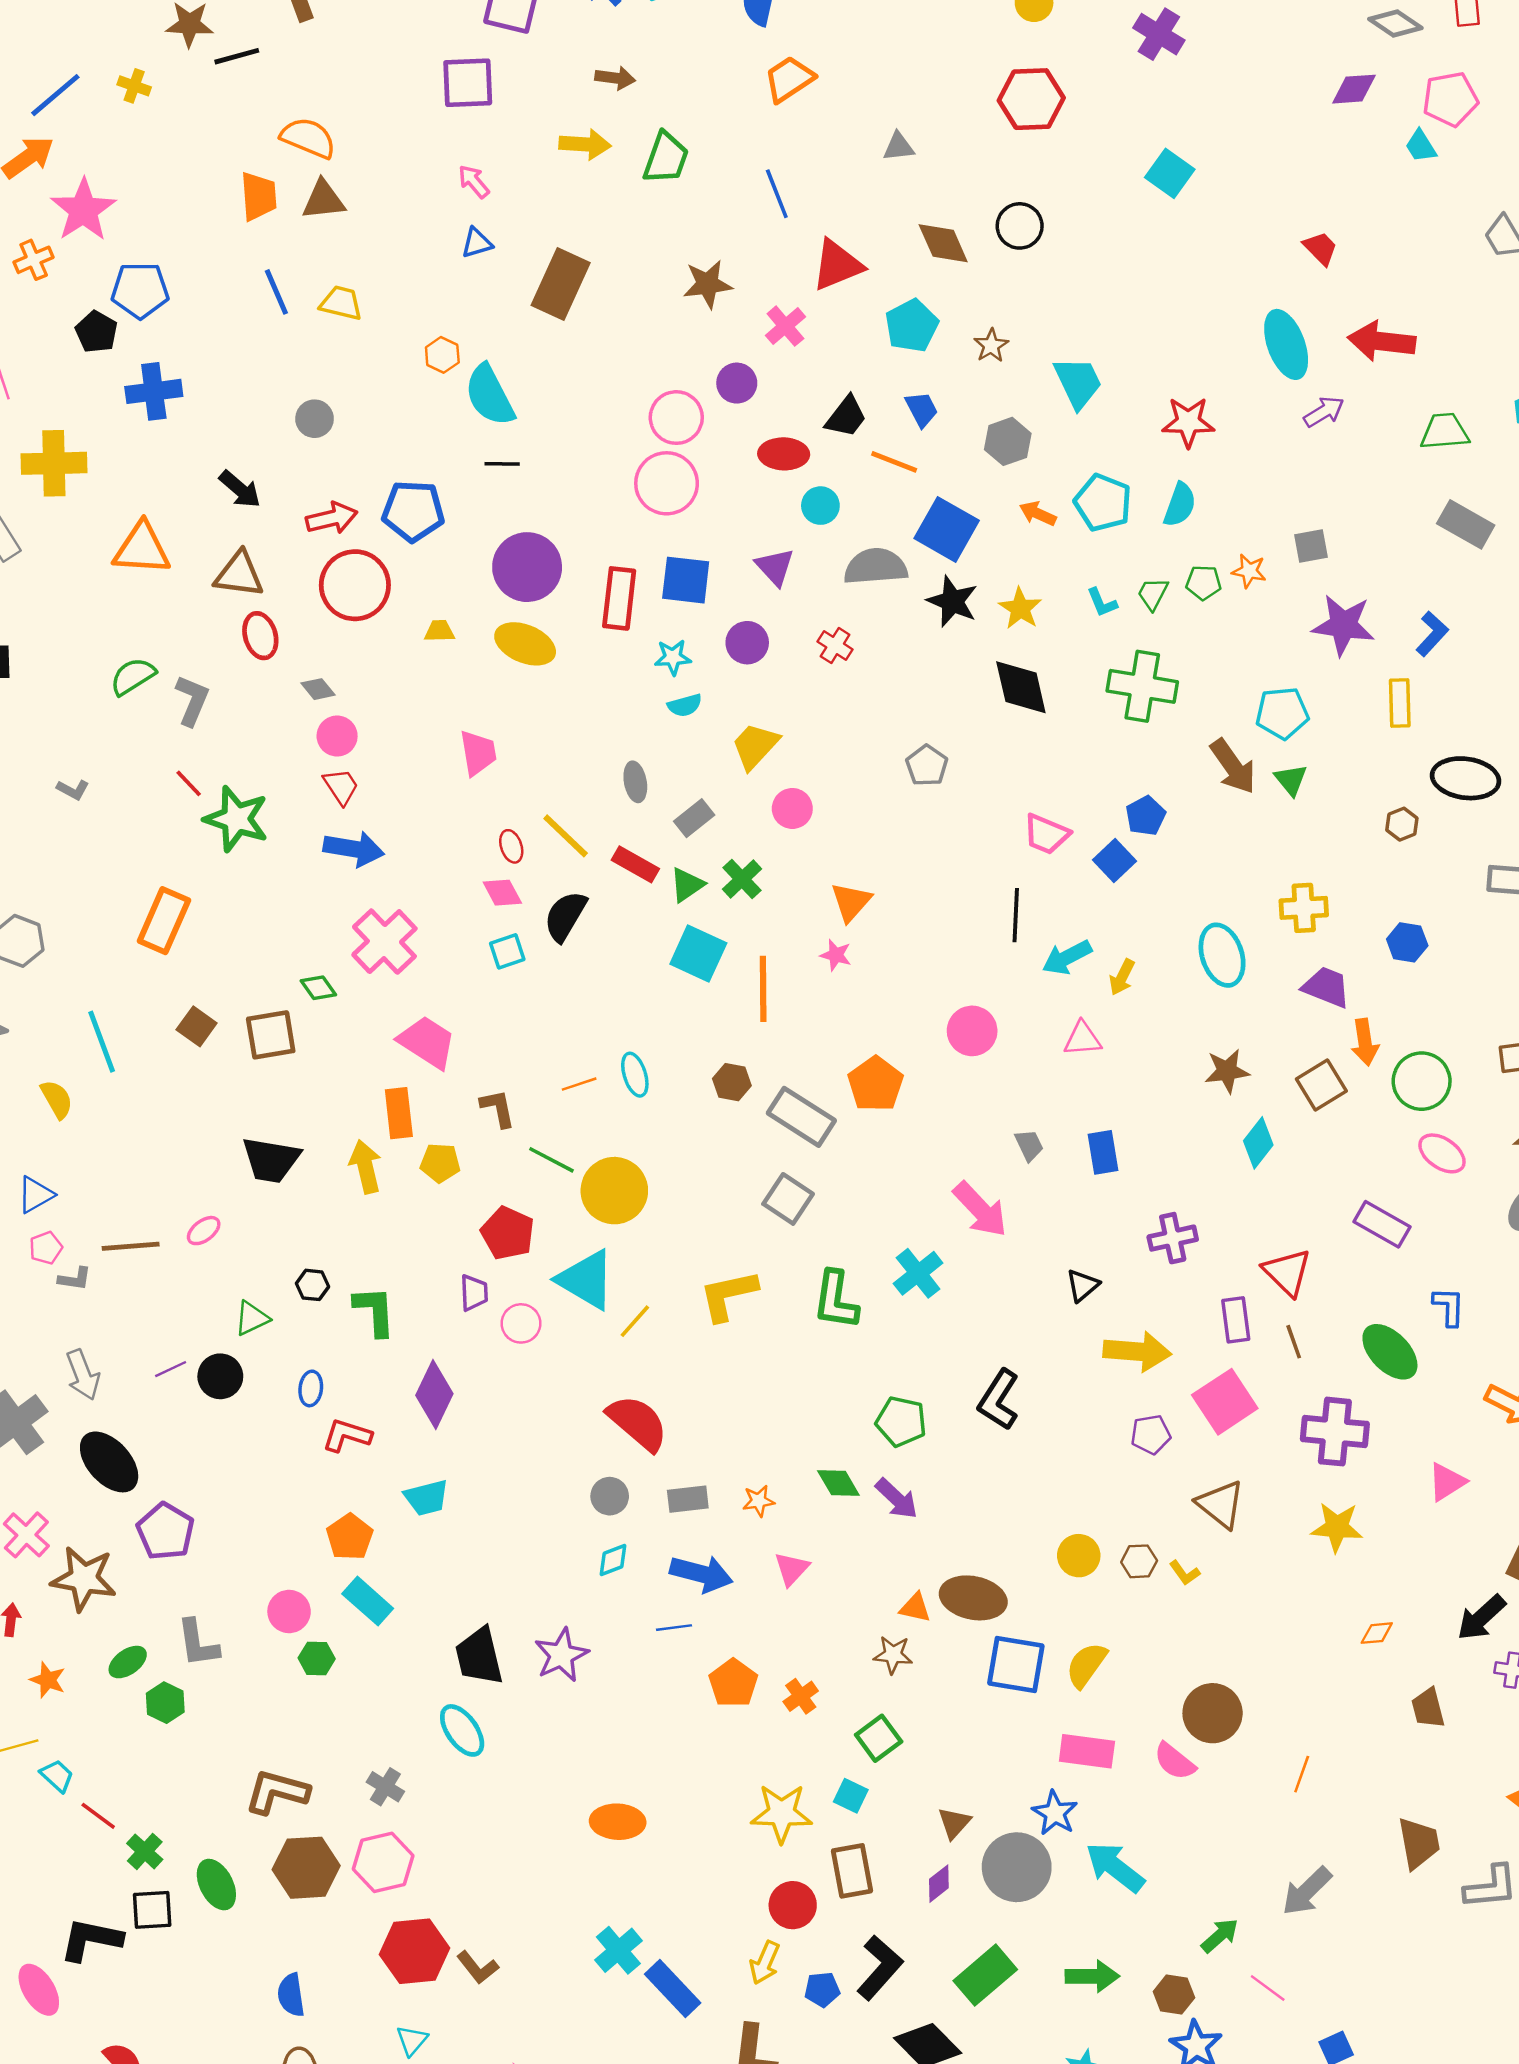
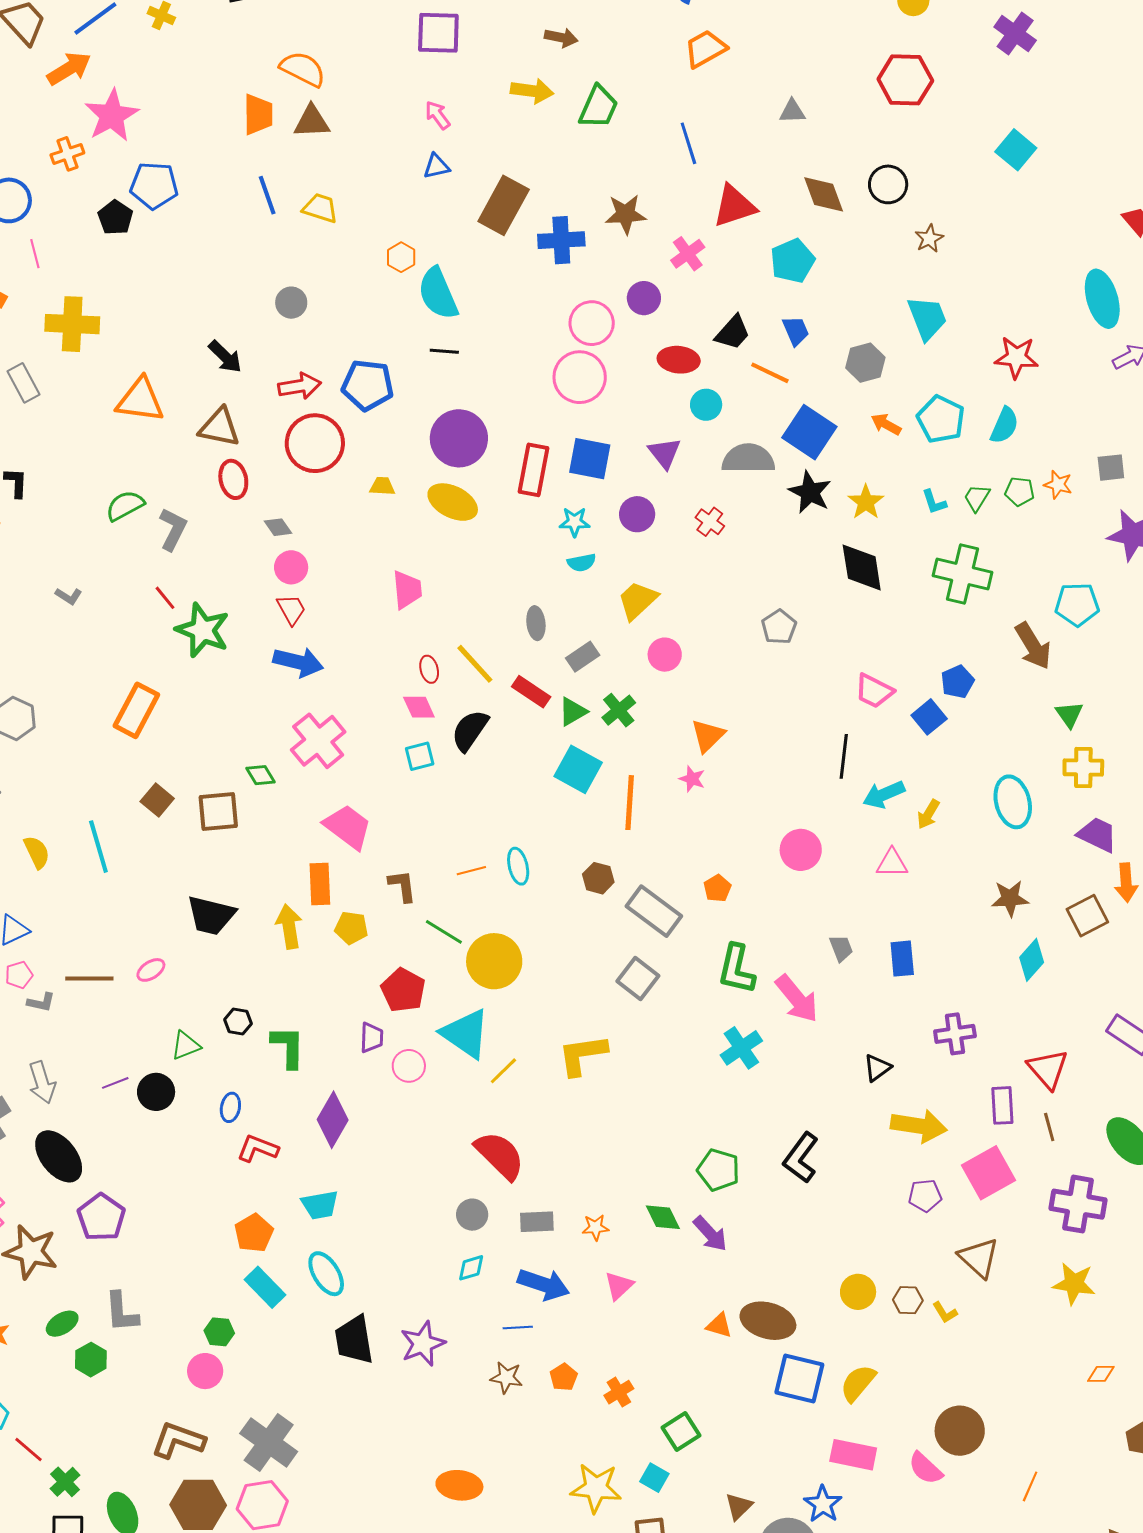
brown star: (991, 346) -> (929, 239), moved
blue cross: (154, 391) -> (561, 240), moved
green triangle: (1291, 780) -> (1069, 714), moved
cyan line: (102, 1042) -> (98, 847), moved
orange pentagon: (875, 1084) -> (717, 888), size x0.6
green L-shape: (836, 1300) -> (736, 969), moved
pink circle: (289, 1612) -> (205, 1371), moved
brown star: (893, 1655) -> (506, 1377), moved
orange pentagon: (733, 1683) -> (564, 1377), size x0.7
cyan ellipse: (462, 1730) -> (326, 1274), moved
gray cross: (385, 1787) -> (269, 1442), size x1.8

